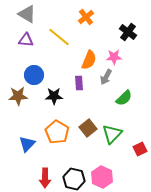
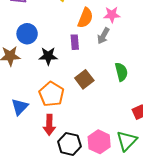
green semicircle: (124, 98) -> (121, 72), moved, turned -60
brown square: (88, 128) -> (84, 79), moved
green triangle: (112, 134) -> (127, 141), moved
red arrow: (45, 178) -> (49, 125), moved

